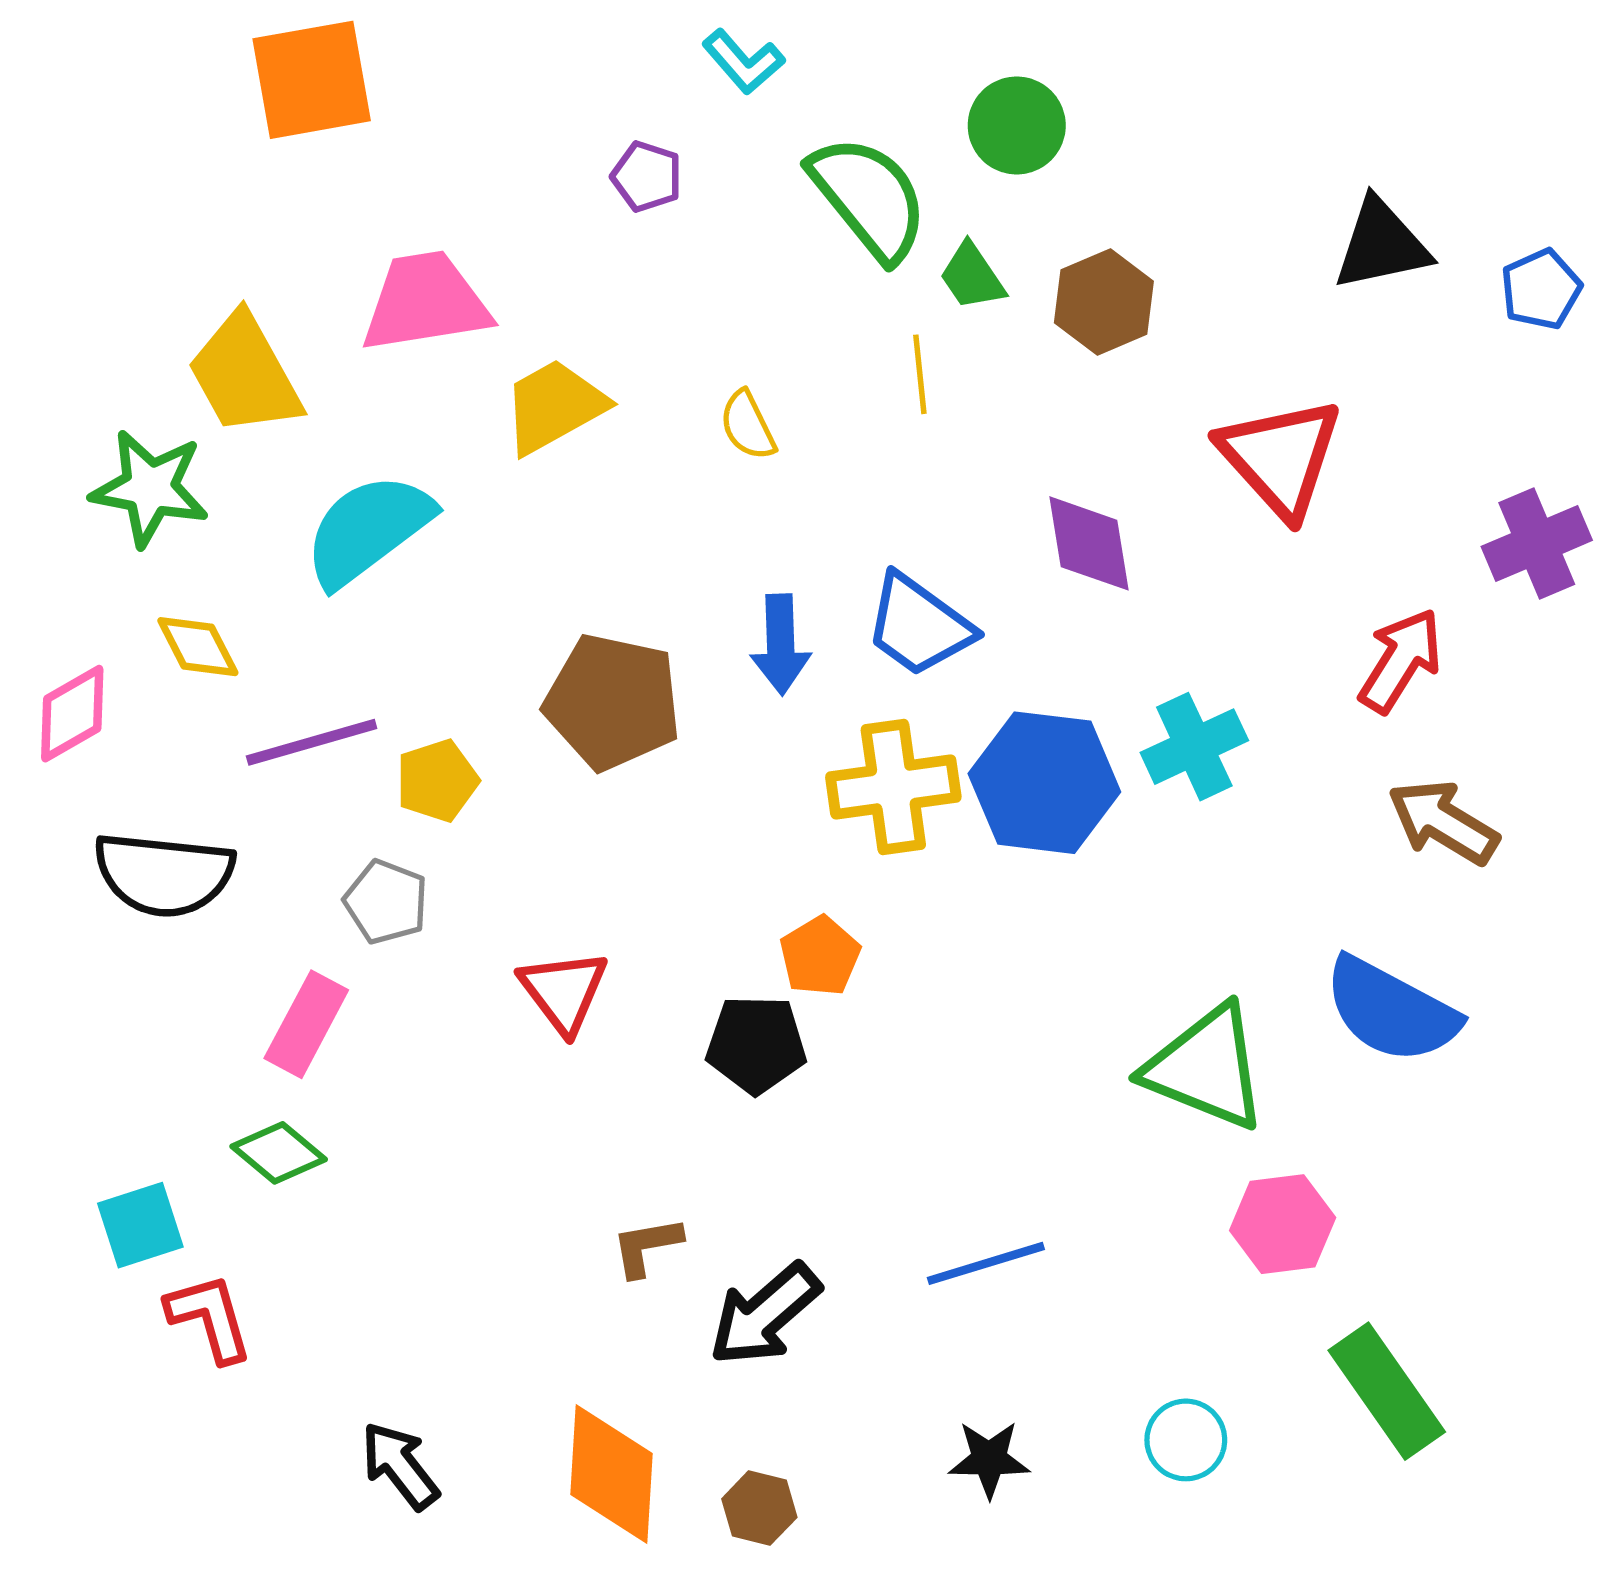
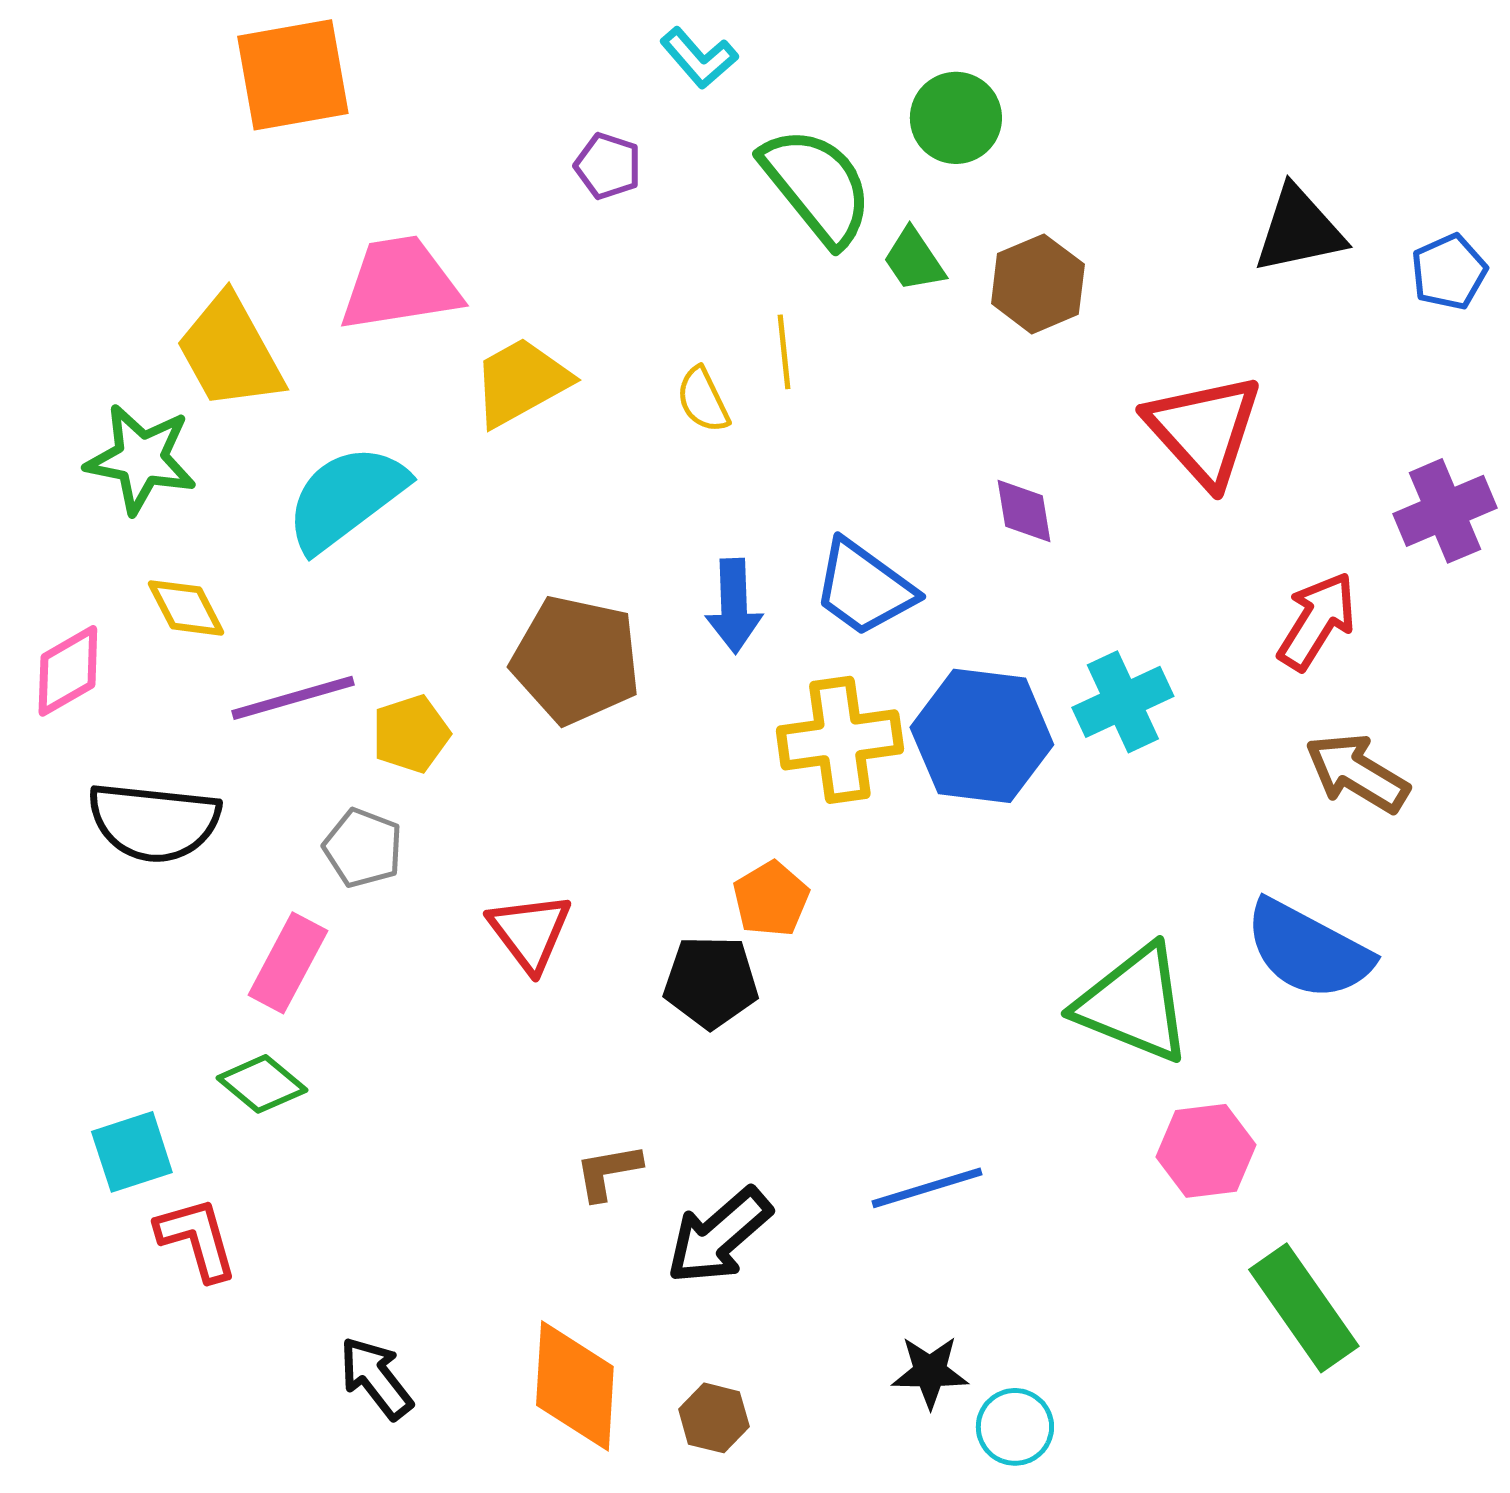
yellow line: (920, 374) -> (784, 352), moved
purple diamond: (1089, 543) -> (1024, 511), size x0.7
cyan circle: (1186, 1440) -> (1015, 1427), moved

